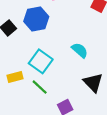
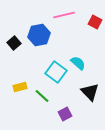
cyan square: (41, 61) -> (56, 72), moved

